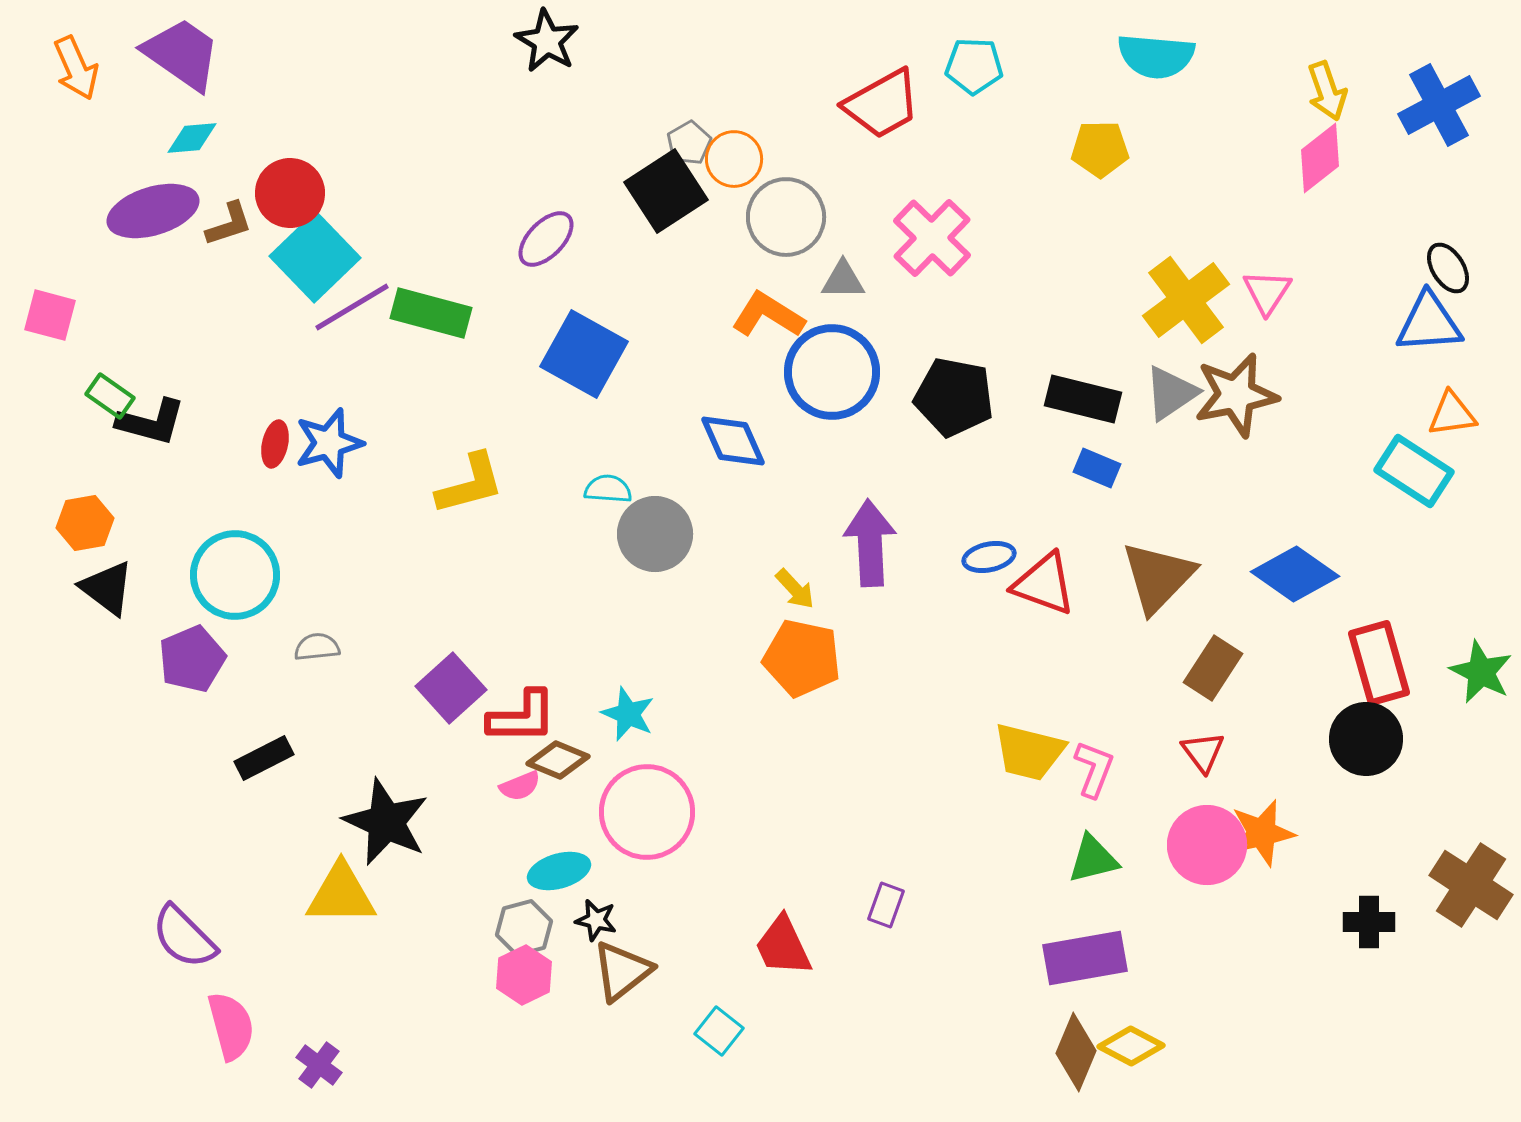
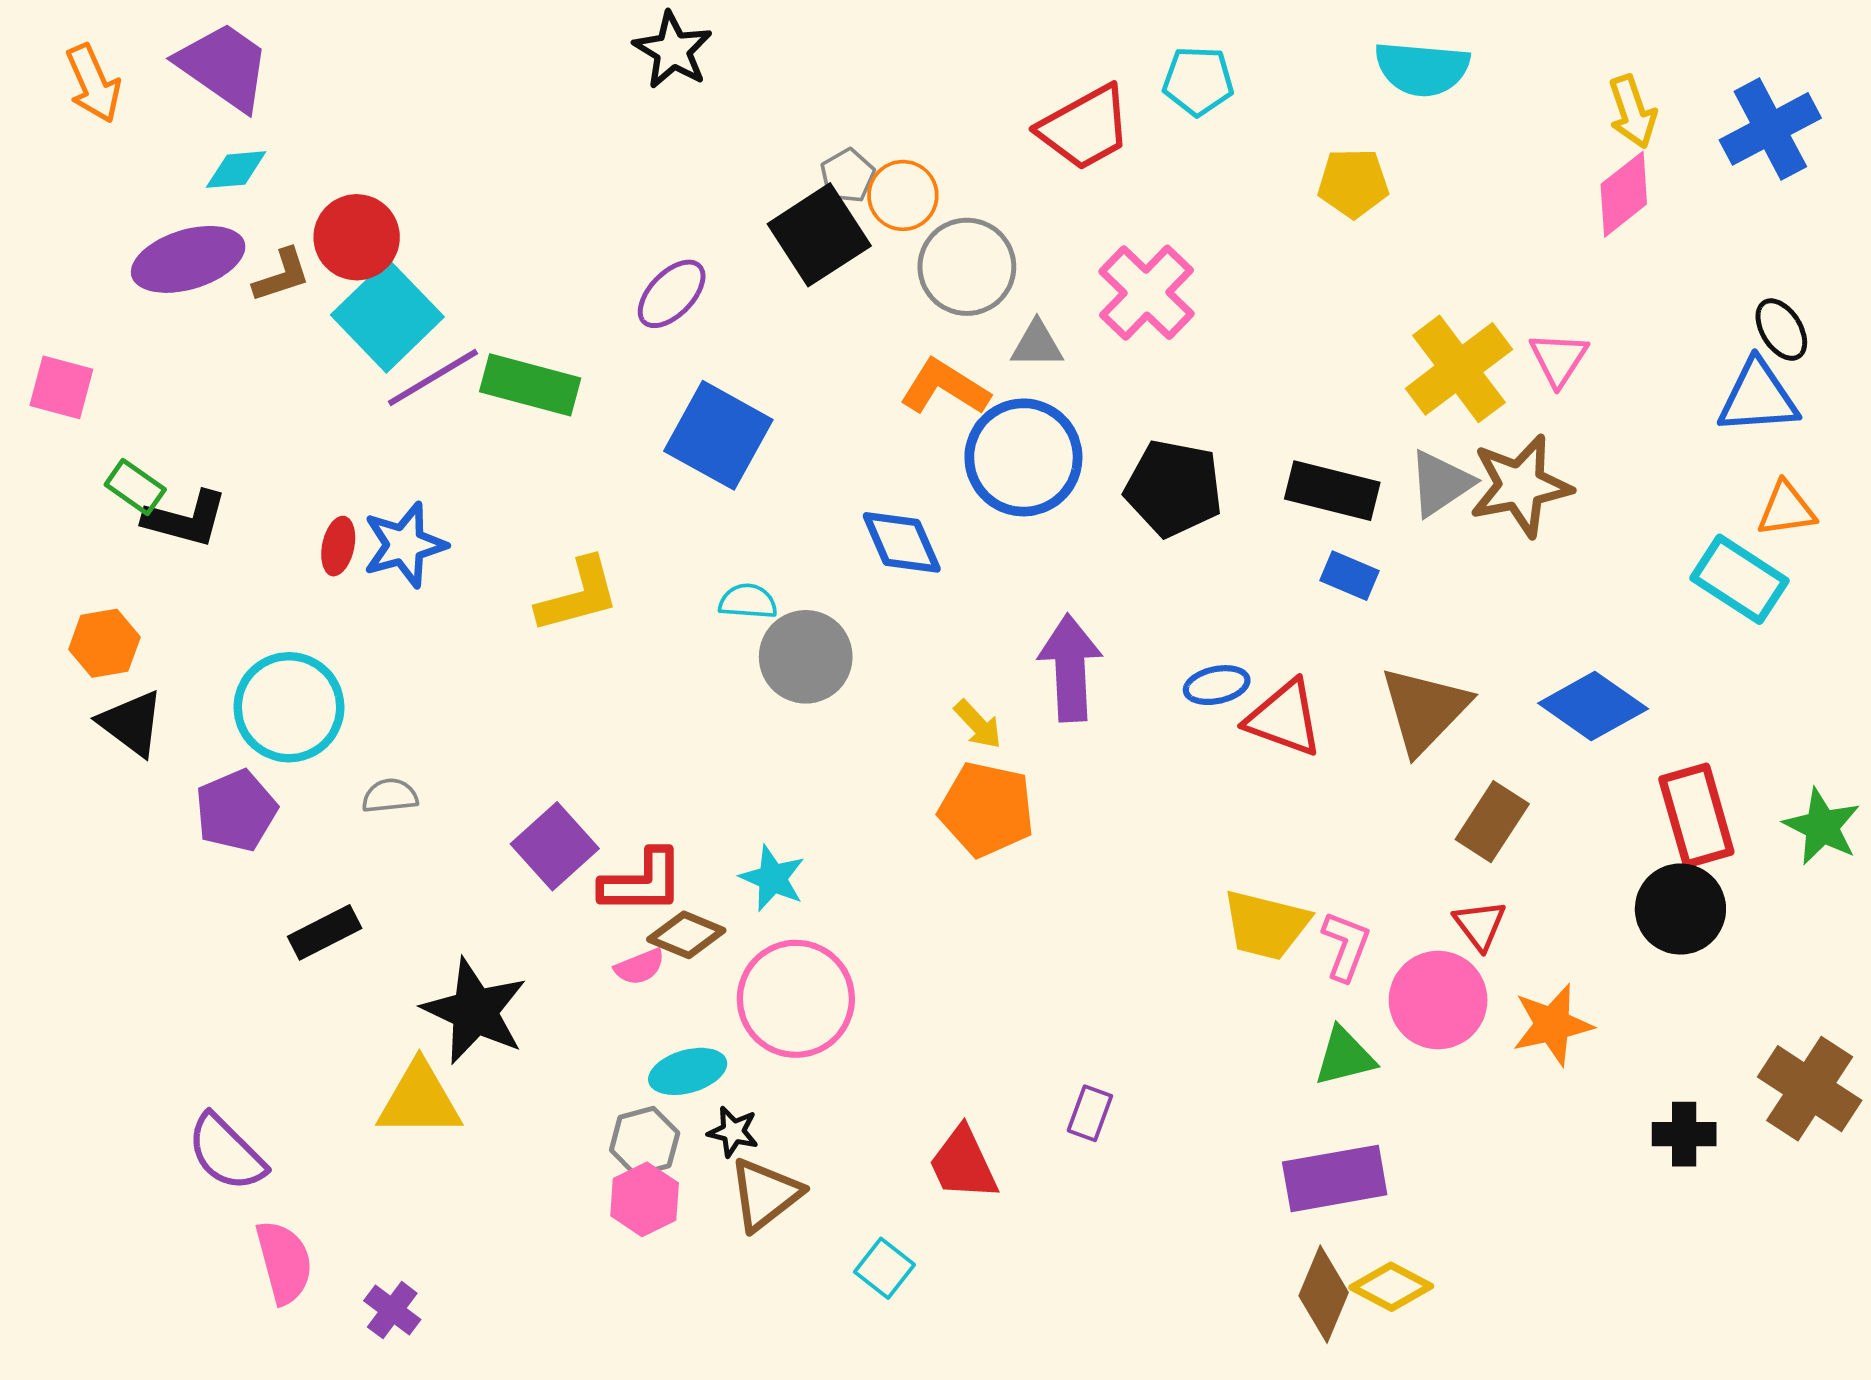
pink circle: (1207, 845) -> (1438, 1000), moved

